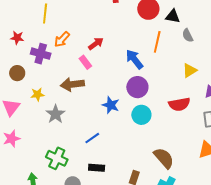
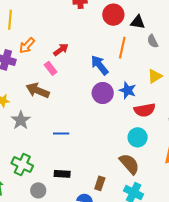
brown arrow: (72, 84) -> (38, 90), turned 30
blue star: (111, 105) -> (128, 90), moved
cyan circle: (141, 115) -> (138, 137), moved
blue line: (92, 138) -> (61, 133), moved, turned 35

